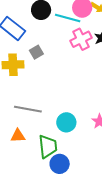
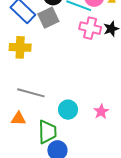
pink cross: (81, 39) -> (90, 28), turned 35
gray square: (36, 52) -> (48, 18), moved, size x1.5

